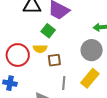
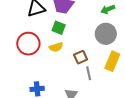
red circle: (18, 55) -> (28, 44), moved
brown square: (54, 60) -> (81, 57), moved

